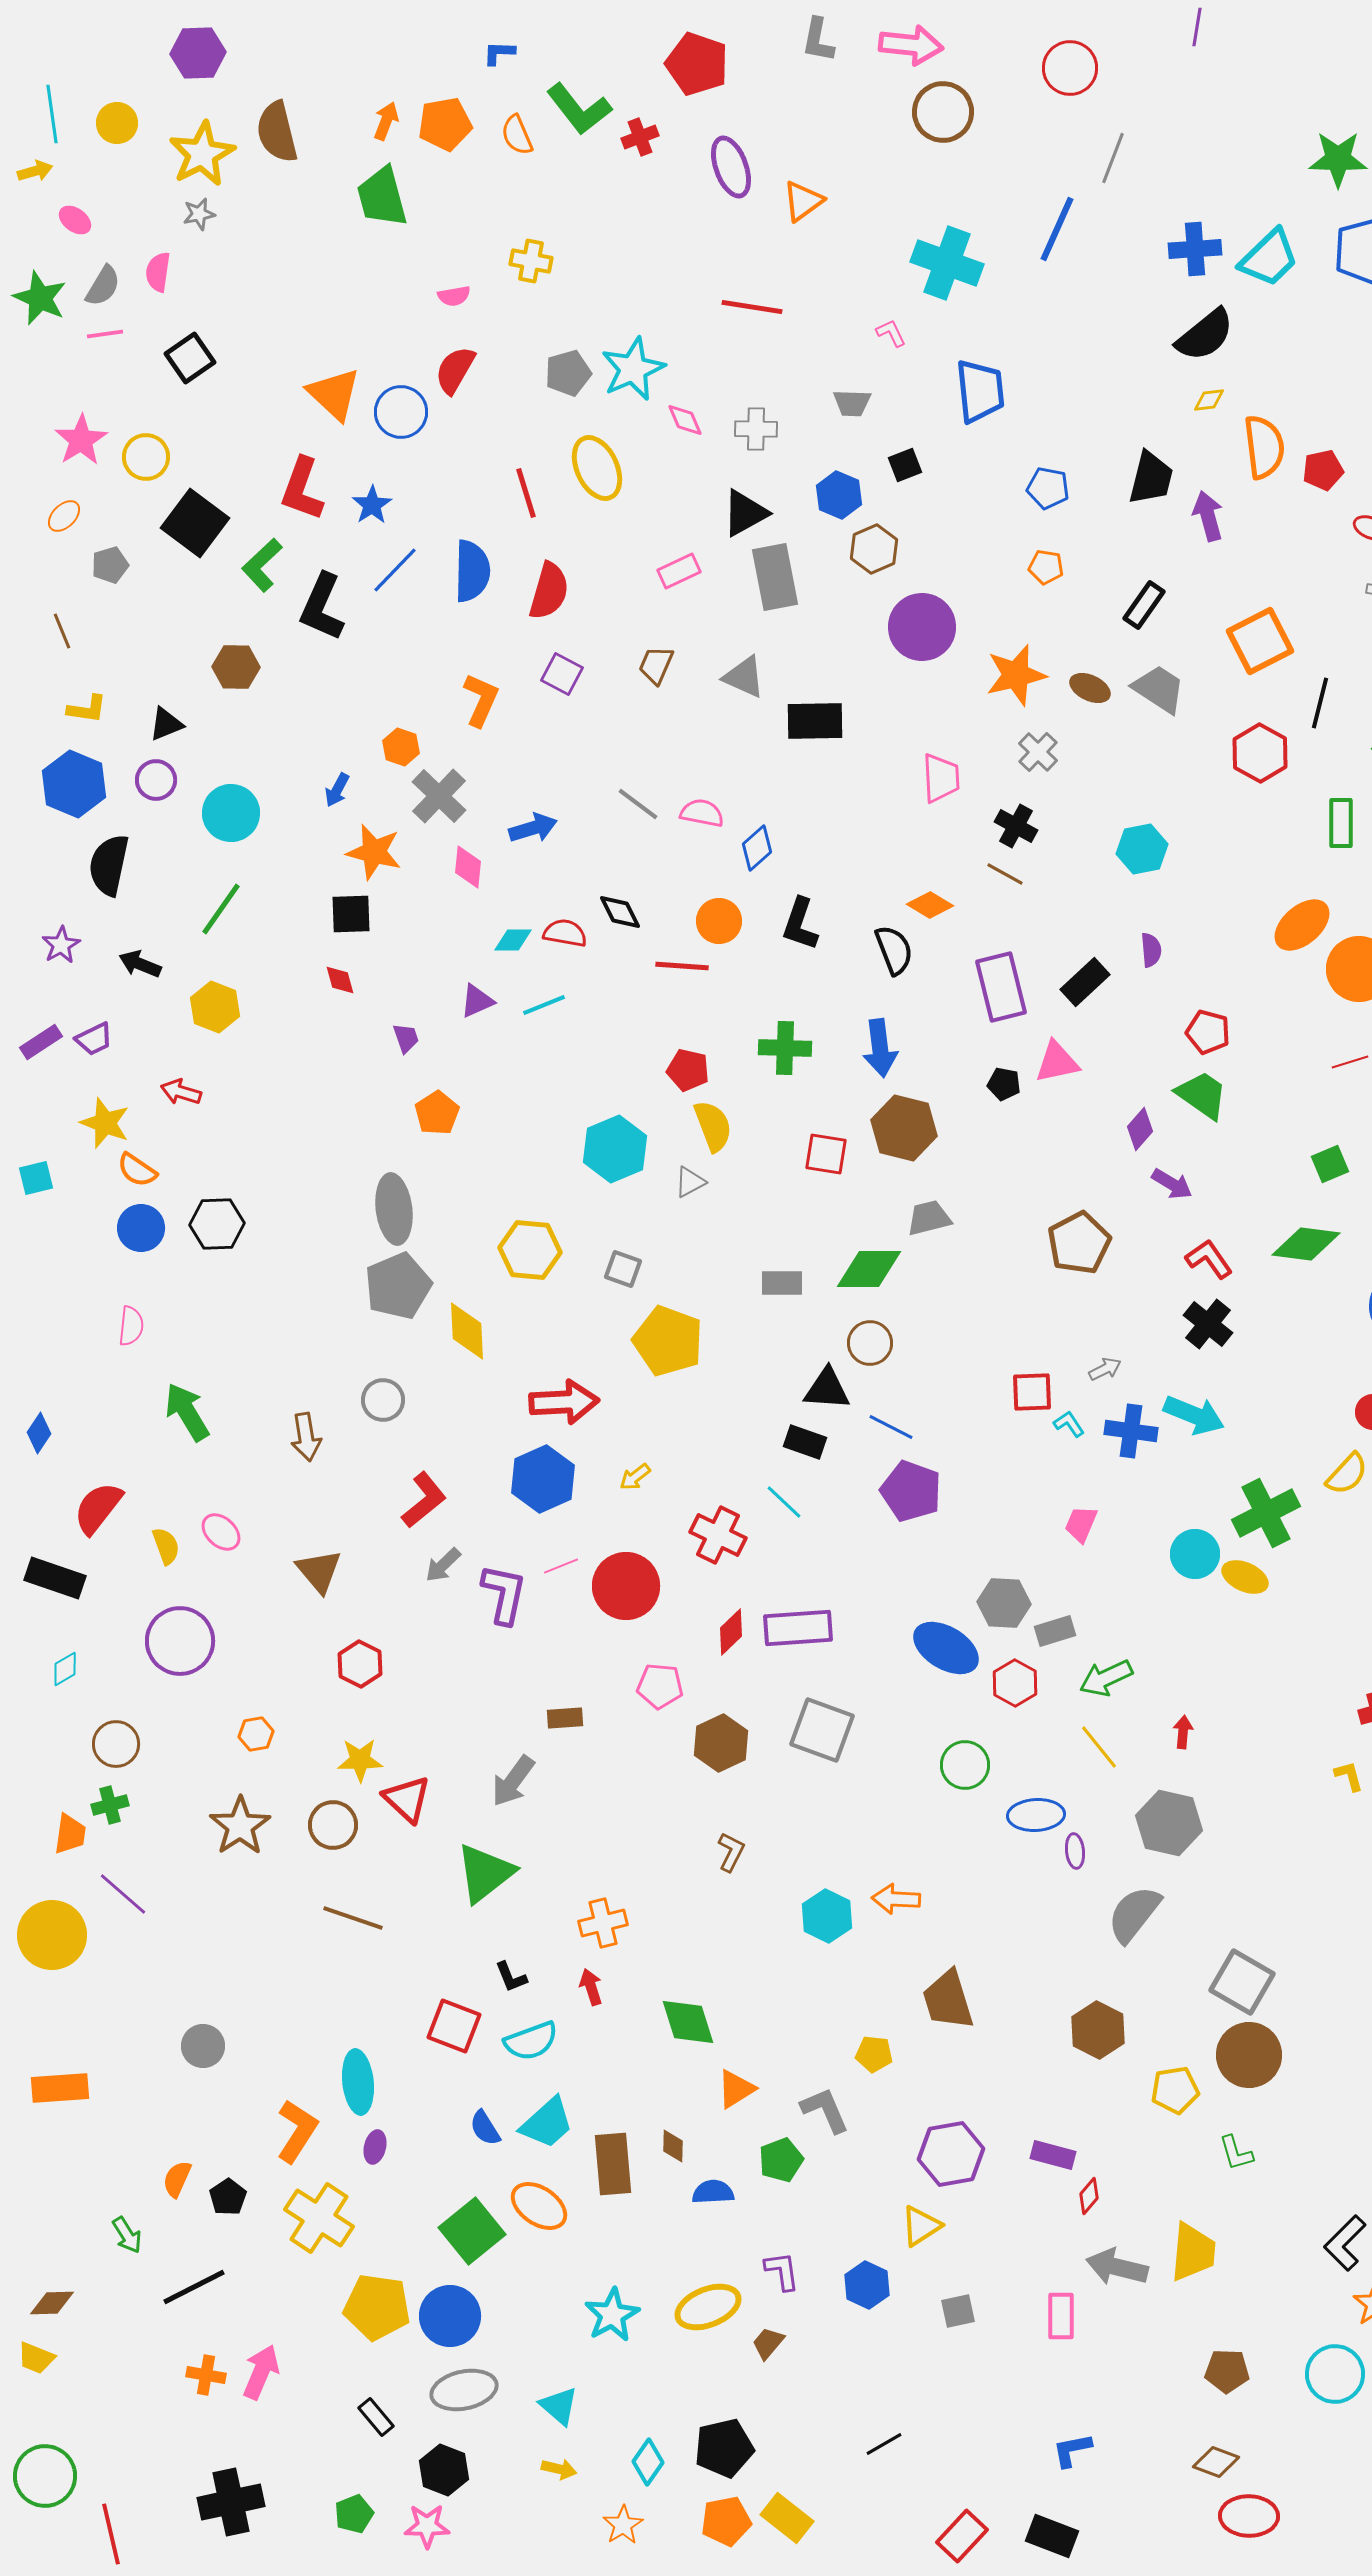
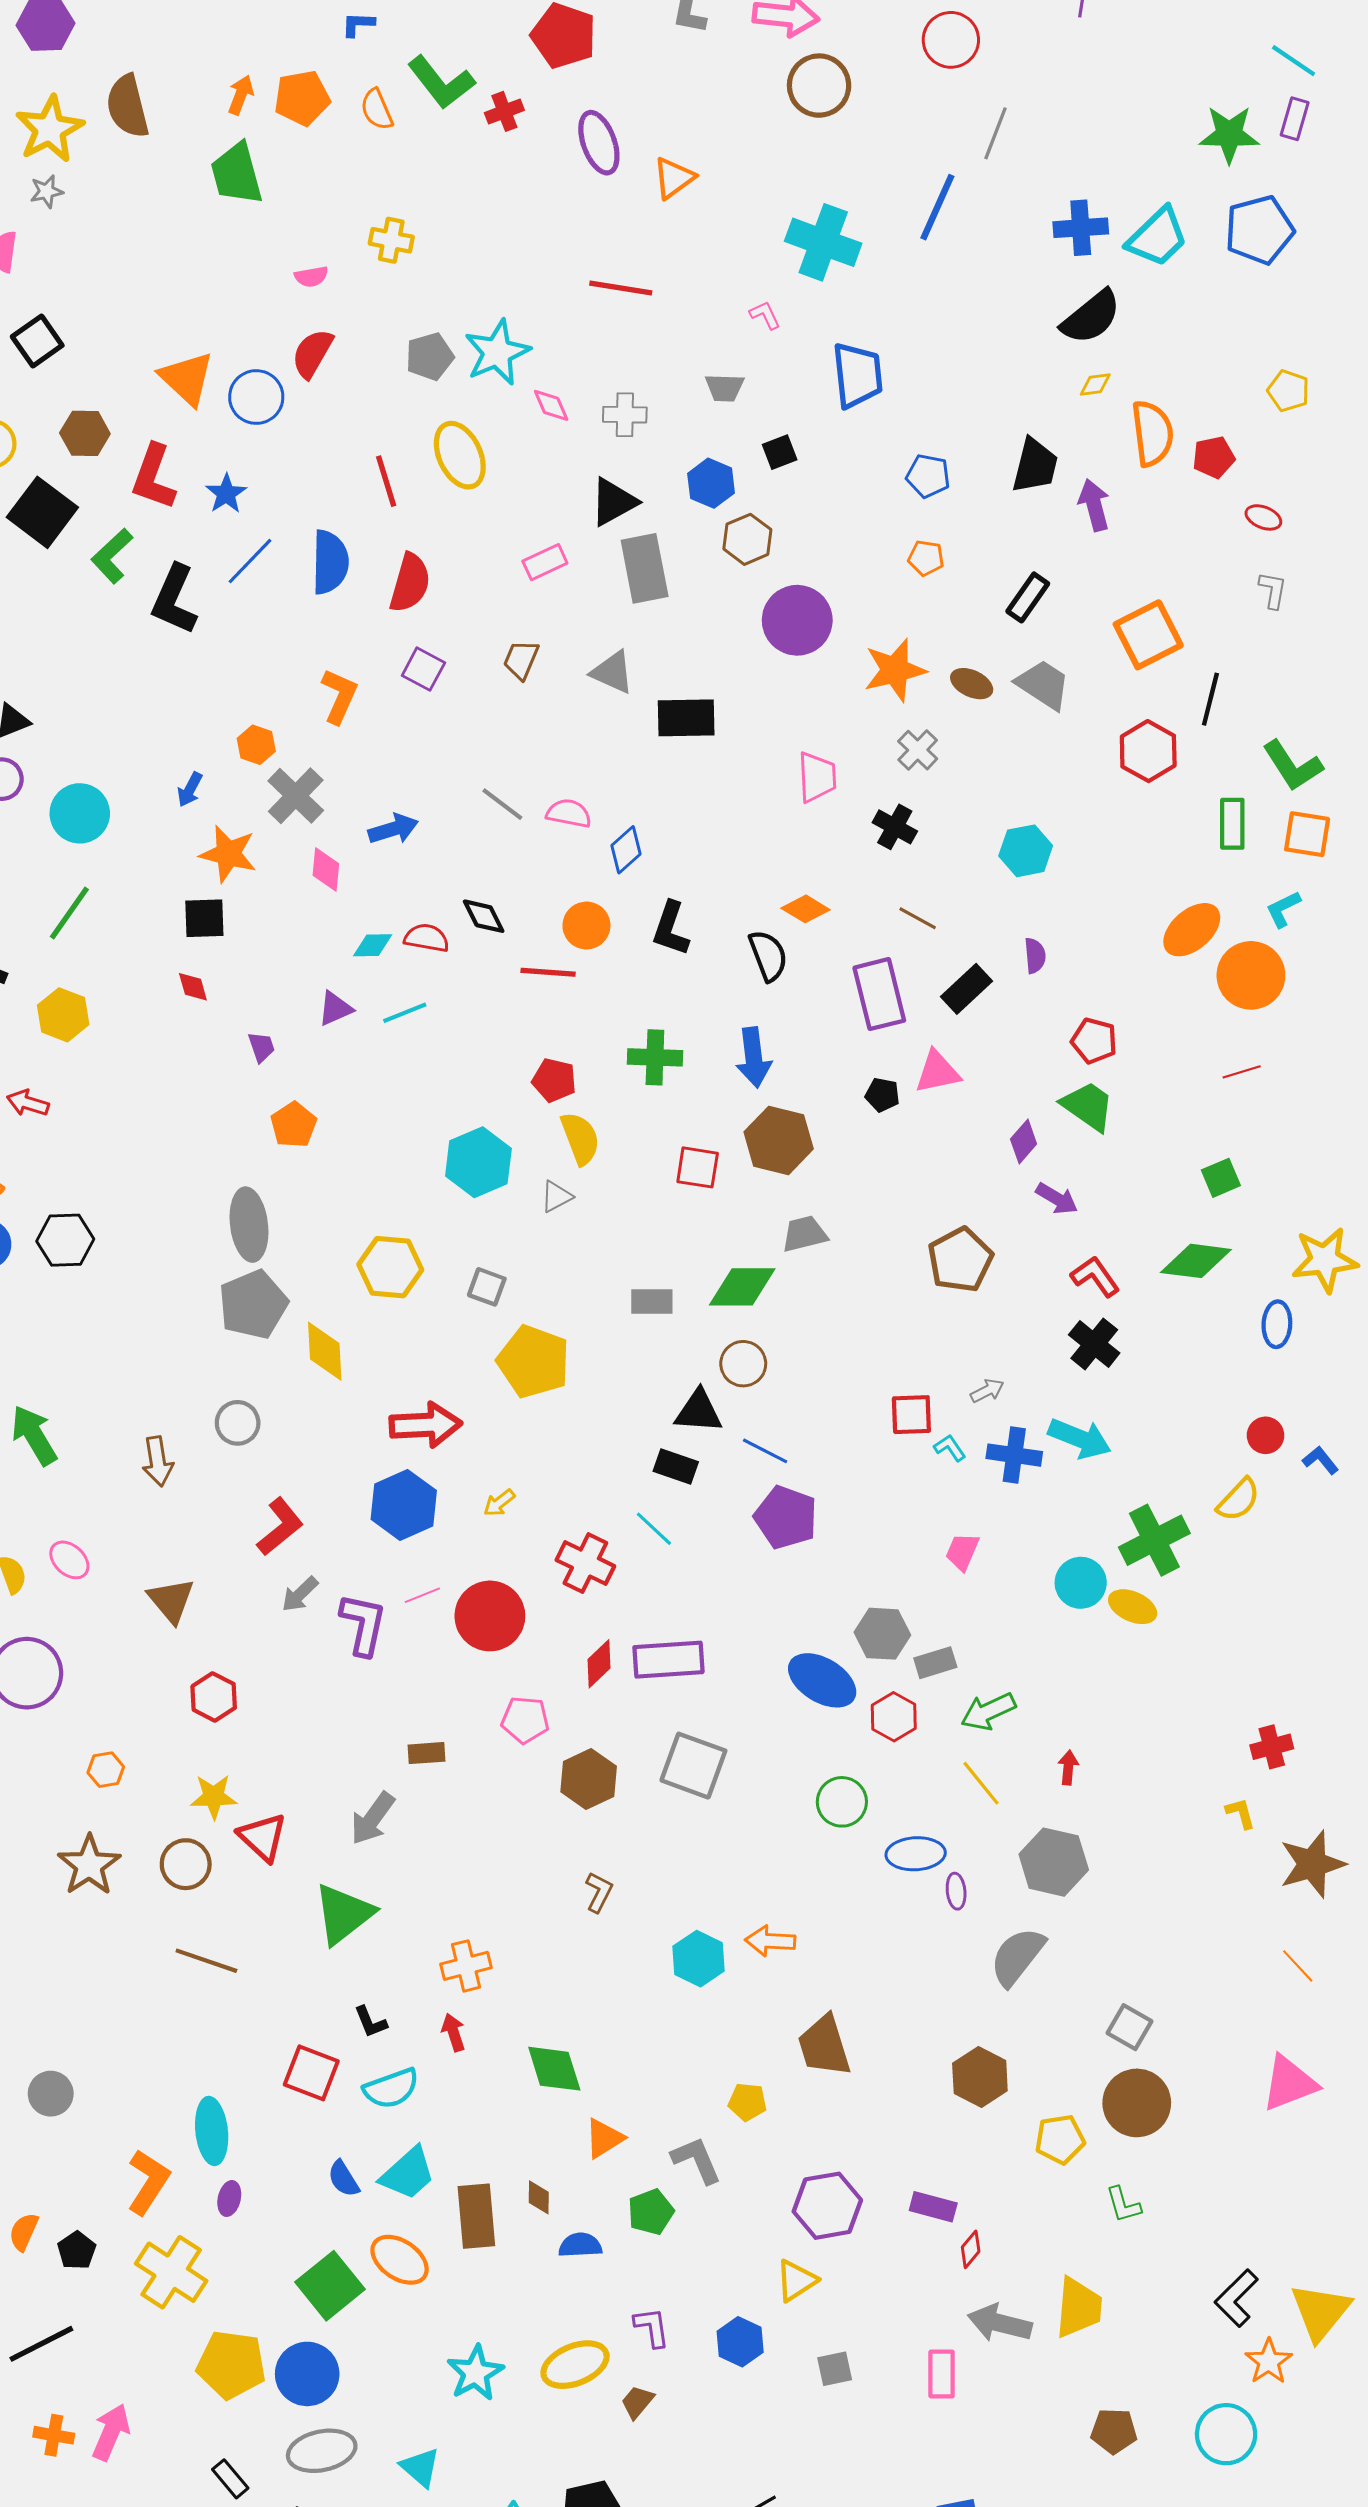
brown hexagon: (236, 667) -> (85, 433), moved
brown line: (1005, 874) -> (918, 918), moved
gray square: (1242, 1982) -> (1129, 2027), size x0.7

